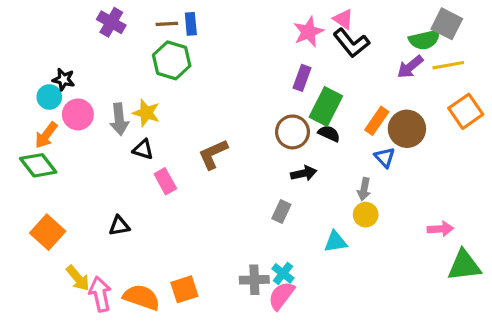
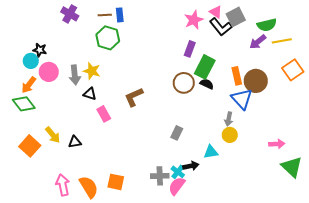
gray square: (447, 24) -> (236, 17), moved, turned 36
orange rectangle: (377, 121) -> (237, 76), turned -48
blue triangle: (385, 157) -> (242, 99), size x1.6
black arrow: (304, 173) -> (191, 166), moved
green triangle: (464, 265) -> (292, 167), turned 50
yellow arrow: (78, 278) -> (53, 135), moved
orange square: (184, 289) -> (116, 182), turned 30
orange semicircle: (141, 297) -> (89, 187), turned 40

